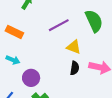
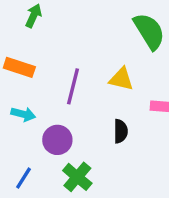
purple line: (59, 25) -> (73, 86), moved, turned -40
black semicircle: (75, 68) -> (121, 131), moved

